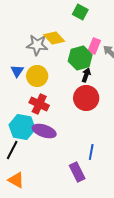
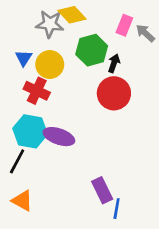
green hexagon: (80, 58) -> (92, 50), moved
red cross: (39, 104) -> (37, 91), moved
blue line: (91, 152) -> (117, 209), moved

